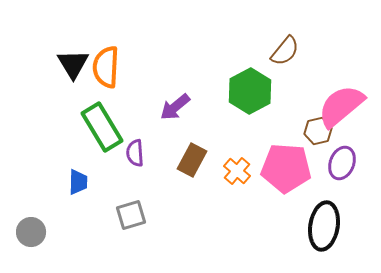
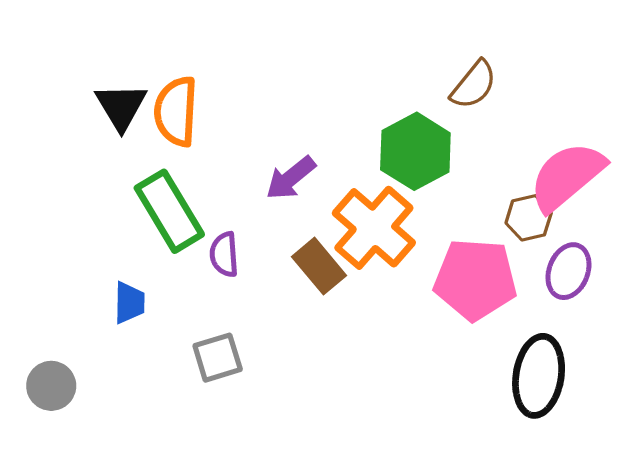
brown rectangle: (192, 160) -> (319, 266), turned -68
orange cross: (237, 171) -> (374, 228), moved, size x1.8

